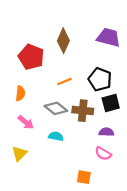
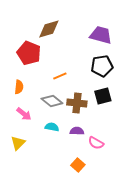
brown diamond: (63, 41) -> (49, 29), moved, turned 50
black pentagon: (100, 79) -> (102, 66), moved, turned -30
purple semicircle: (106, 132) -> (77, 131), moved
orange square: (84, 177) -> (78, 165), turned 32

